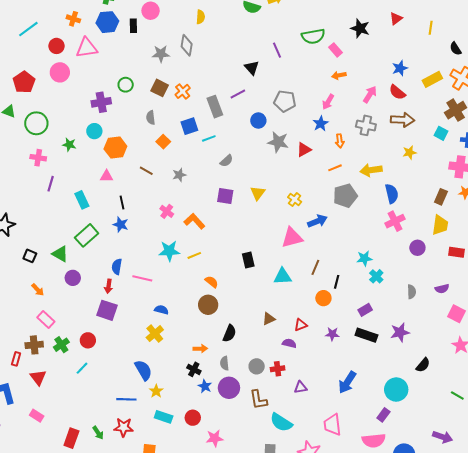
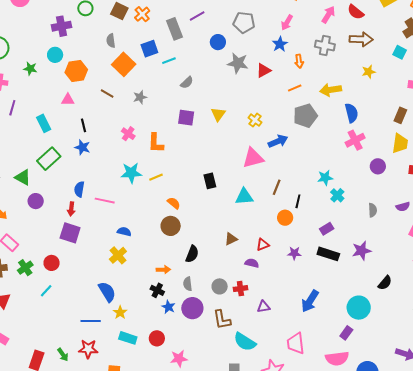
orange square: (163, 142) -> (124, 64), size x1.6
orange L-shape: (194, 221) -> (156, 143), turned -135

